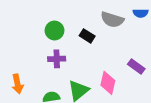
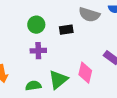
black rectangle: (87, 36) -> (66, 30), turned -40

